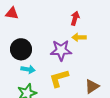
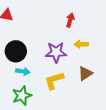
yellow arrow: (79, 37) -> (81, 44), moved
brown triangle: (92, 86) -> (85, 73), moved

